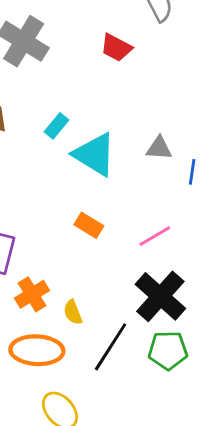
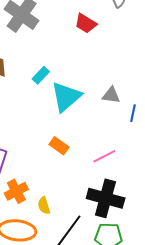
cyan triangle: (95, 154) -> (66, 97), turned 44
black cross: (160, 296) -> (106, 198), turned -30

